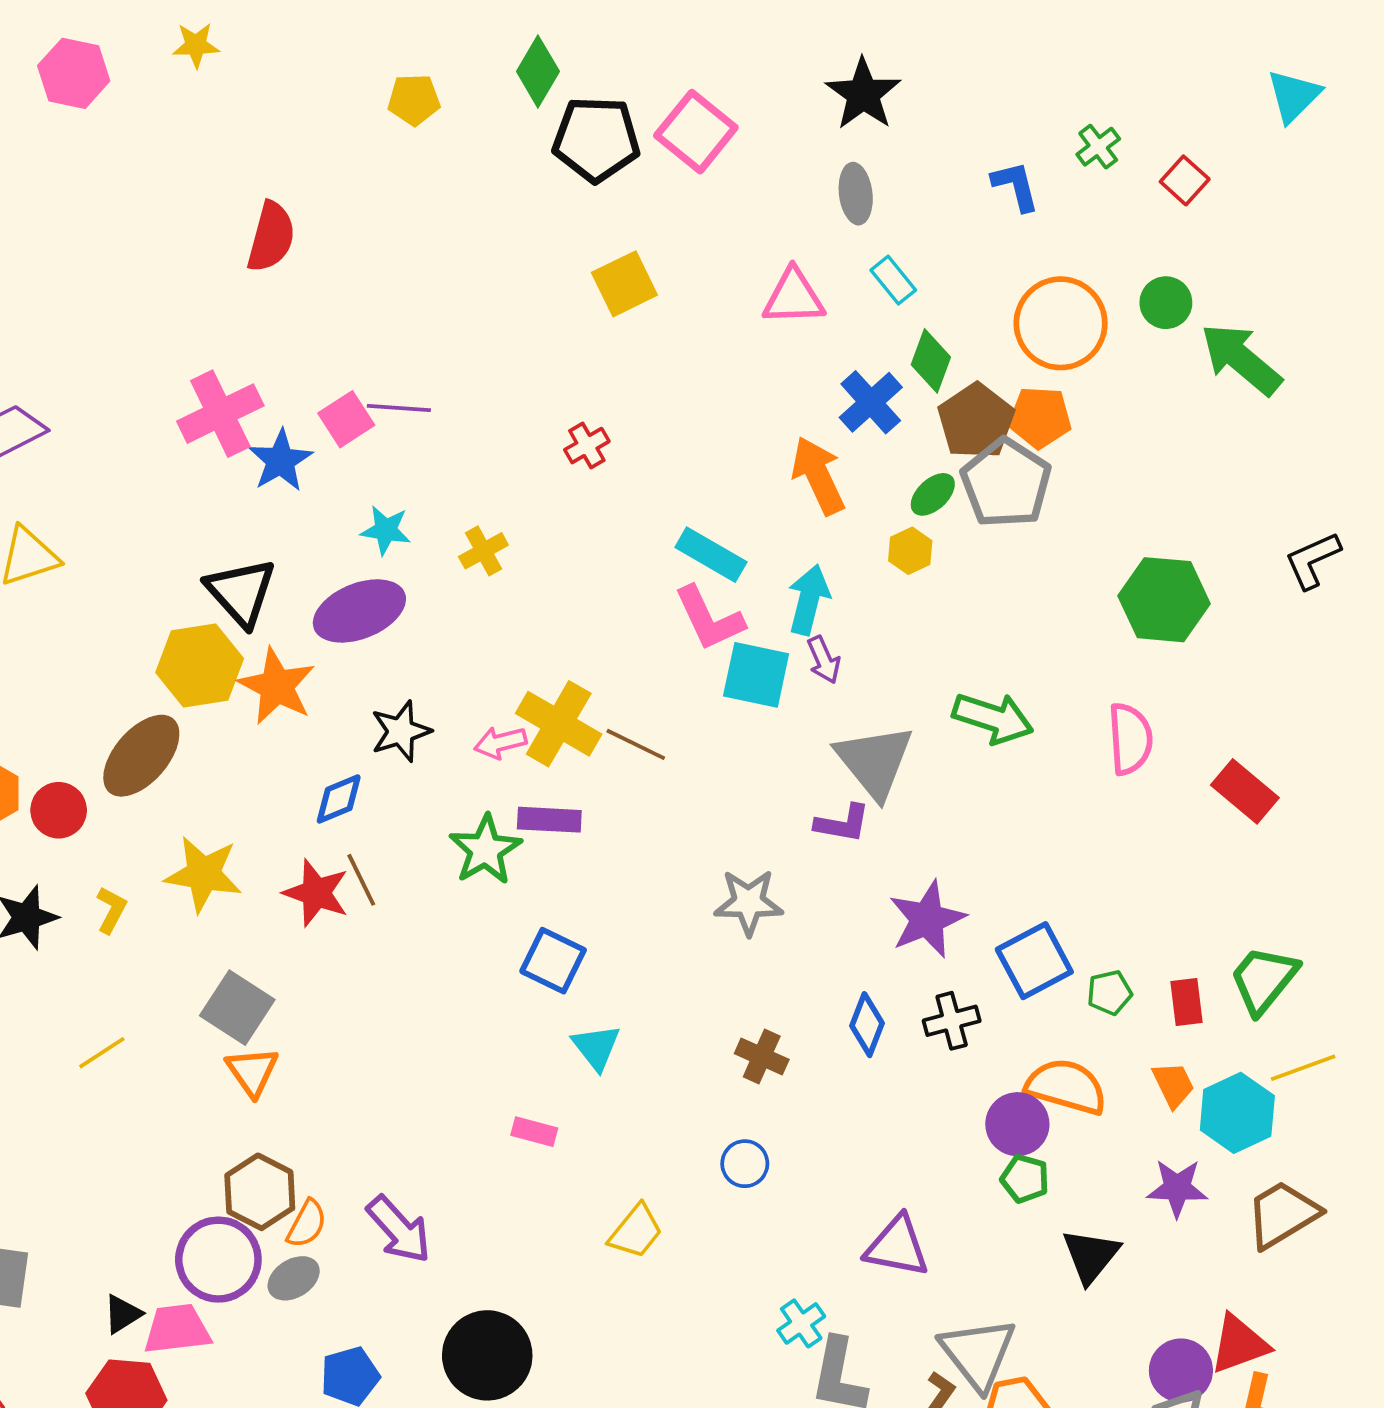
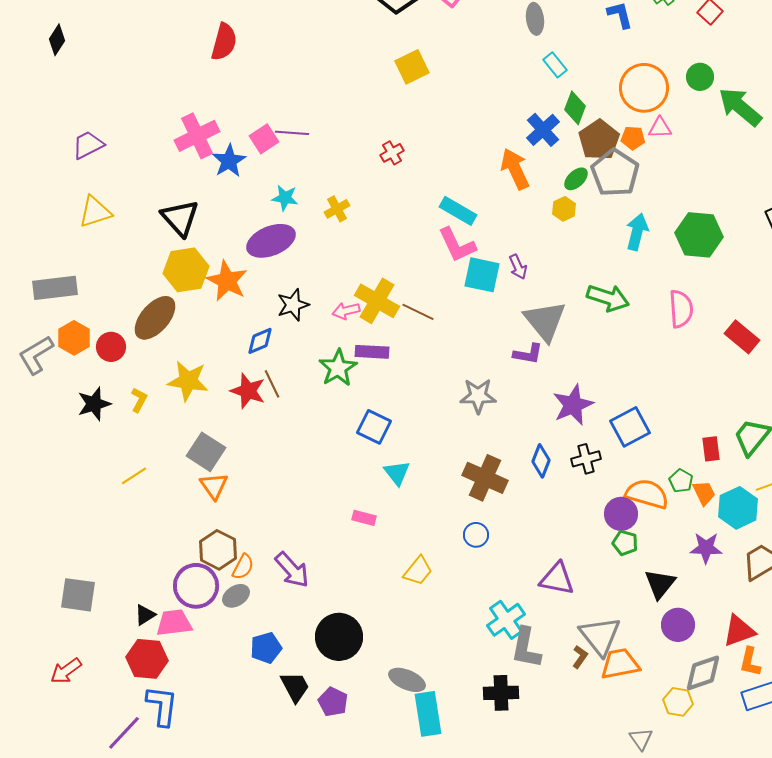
pink triangle: (794, 297) -> (660, 128), moved, size x0.7
orange pentagon: (1040, 417) -> (633, 138), size x0.7
black triangle: (241, 592) -> (180, 218), moved
cyan arrow: (809, 600) -> (637, 232), moved
green pentagon: (1109, 993) -> (681, 481), moved, turned -30
brown cross: (762, 1057) -> (485, 478), size x1.6
cyan cross: (801, 1323) -> (506, 620), size x1.5
purple circle: (1181, 1370) -> (678, 625), moved

